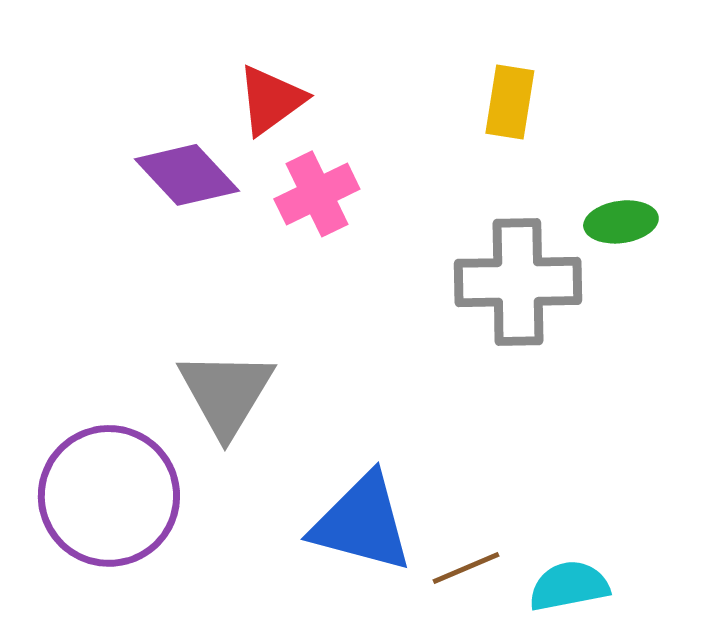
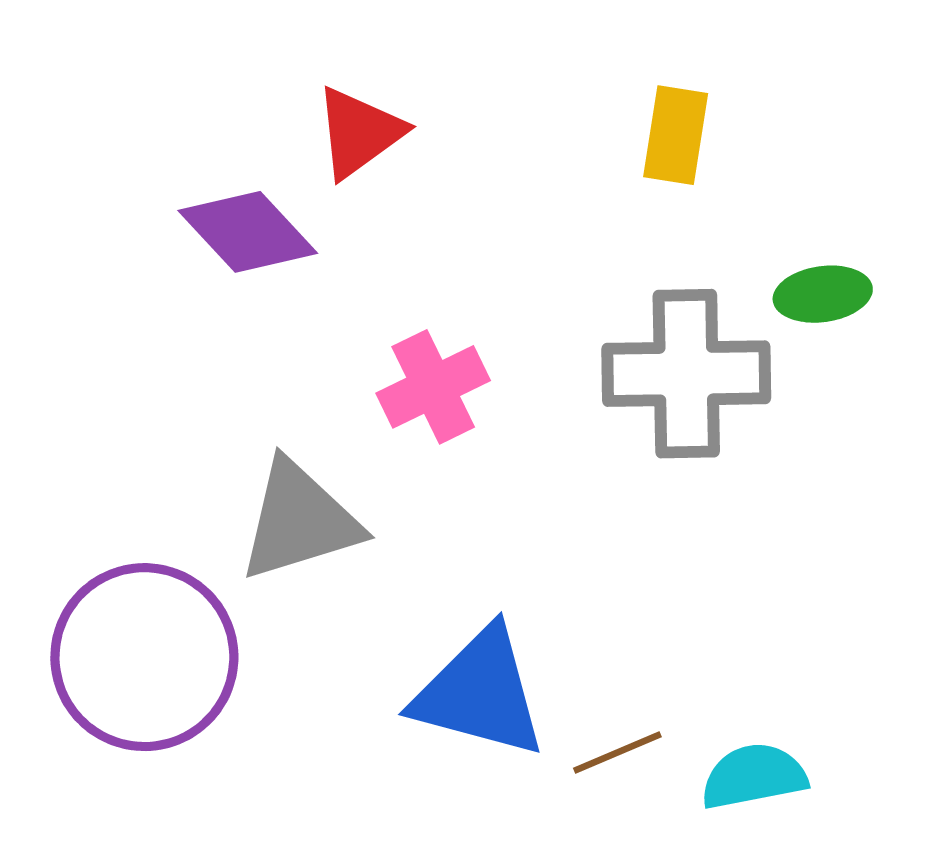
pink cross: (317, 194) -> (433, 387), moved
gray triangle: (226, 393) -> (299, 521), turned 42

